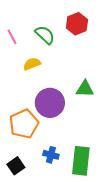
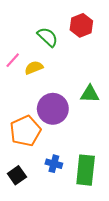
pink line: (12, 37) -> (13, 60), moved, turned 70

